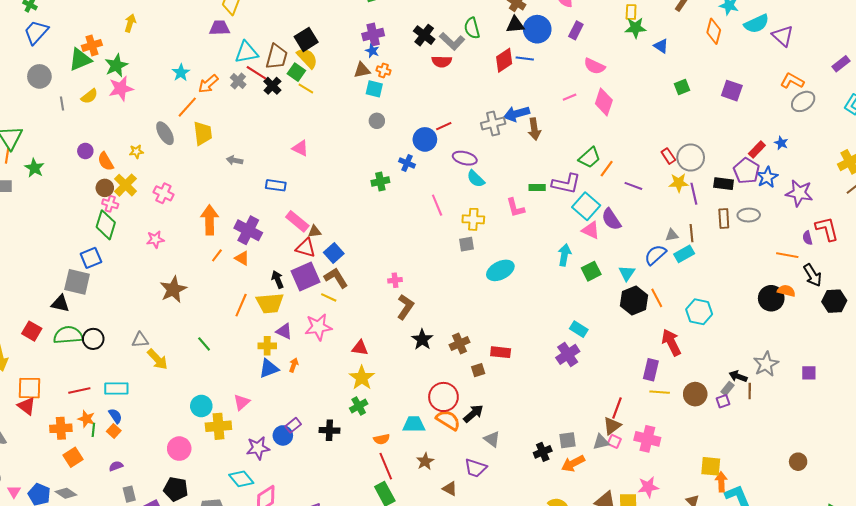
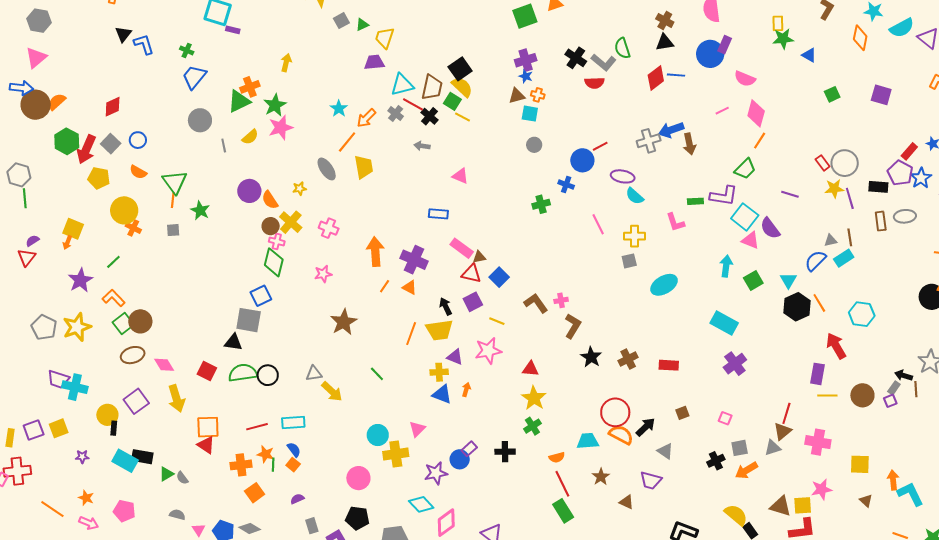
blue circle: (537, 29) -> (710, 54), moved
purple circle: (85, 151) -> (249, 191), size x1.5
gray arrow: (235, 160) -> (422, 146), moved
orange line: (607, 169) -> (760, 141), moved
purple square: (306, 276) -> (473, 302), size x0.7
brown L-shape: (336, 278) -> (536, 303), moved
cyan rectangle: (579, 329) -> (724, 323), moved, size x1.5
blue triangle: (269, 368) -> (442, 394), turned 45
brown square: (478, 370) -> (682, 413), moved
pink square: (614, 441) -> (725, 418), moved
yellow square: (711, 466) -> (860, 464), moved

